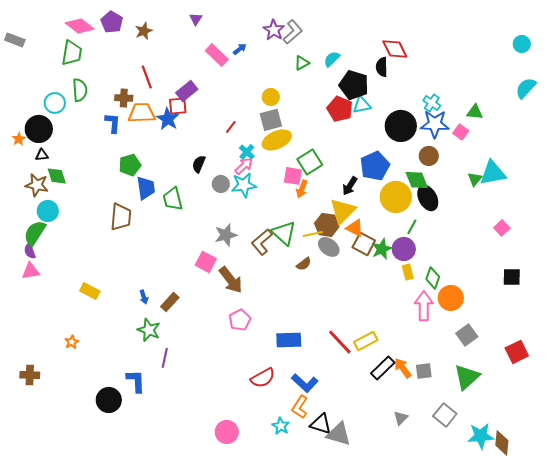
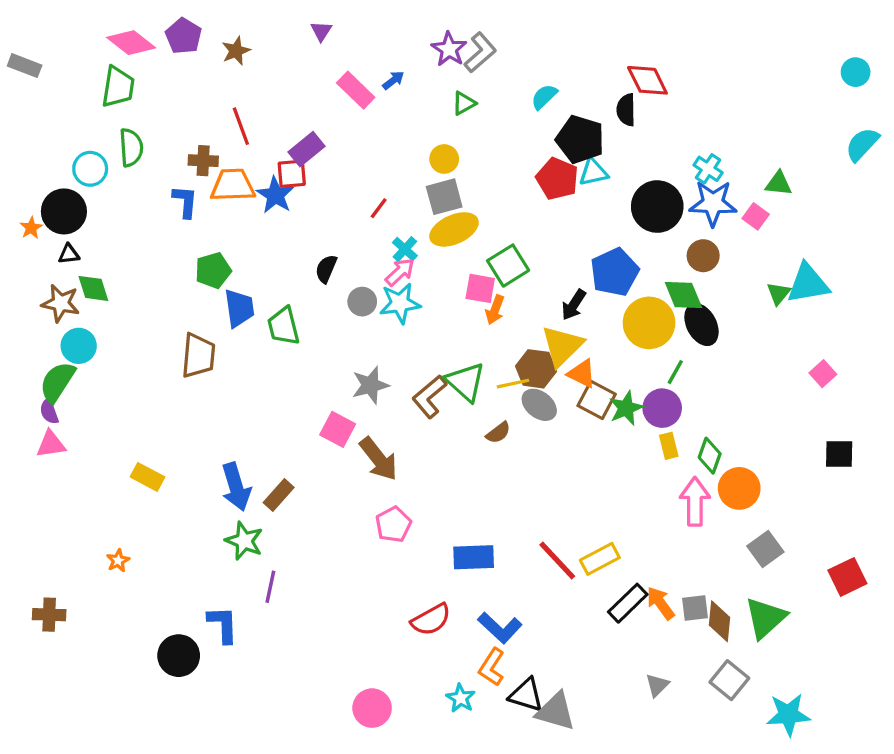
green triangle: (302, 63) -> (464, 103), moved
blue arrow: (144, 297) -> (236, 487), size x2.0
brown diamond: (502, 443) -> (720, 621), moved

